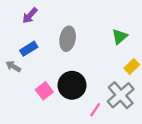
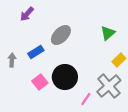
gray ellipse: (68, 39) -> (61, 35), turned 35
blue rectangle: (29, 49) -> (36, 52), moved
gray arrow: (13, 66) -> (12, 60), turned 64

